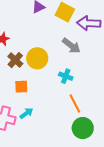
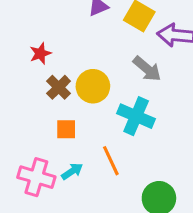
cyan cross: (66, 76) -> (136, 116), size x1.6
orange line: (75, 104) -> (111, 161), moved

